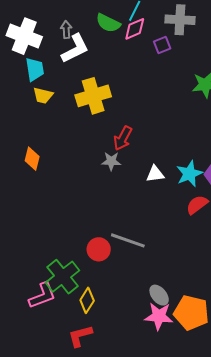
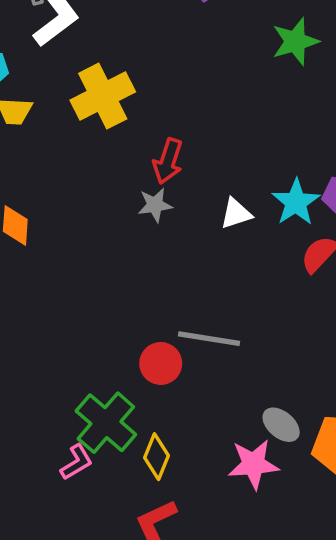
pink L-shape: (42, 296) -> (77, 462), size x0.7
pink star: (159, 316) -> (253, 464), moved

